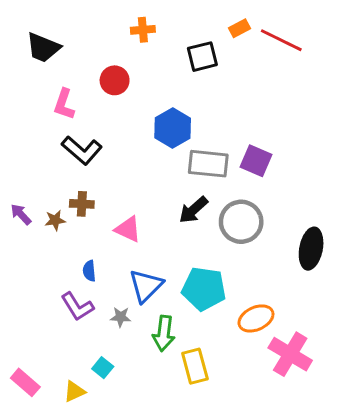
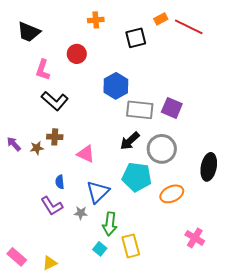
cyan pentagon: (204, 289) -> (137, 177), moved
orange ellipse: (256, 318) -> (172, 194), moved
pink cross: (290, 354) -> (195, 238), size x0.7
cyan square: (103, 368) -> (100, 249), moved

